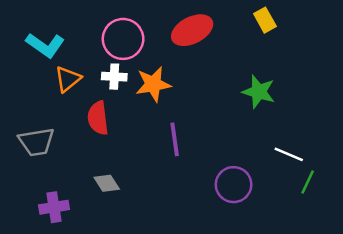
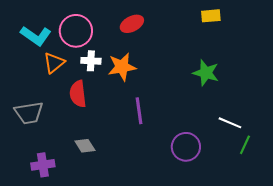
yellow rectangle: (265, 20) -> (211, 16), turned -66
red ellipse: (192, 30) -> (132, 24), moved, size x0.7
pink circle: (123, 39) -> (76, 31), moved

